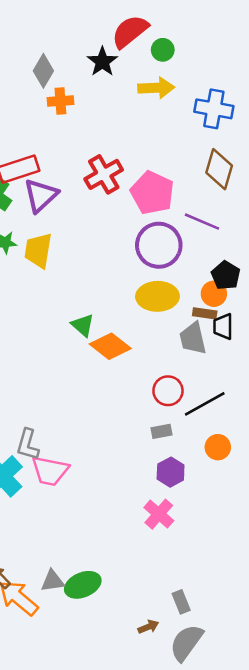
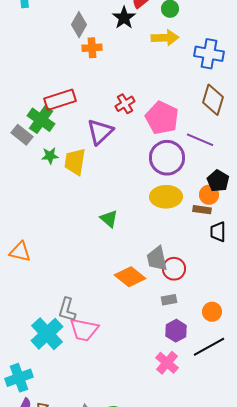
red cross: (104, 174) -> (125, 104), size x0.7
purple triangle: (41, 195) -> (100, 132), moved
black trapezoid: (223, 327) -> (218, 232), moved
gray trapezoid: (193, 338) -> (157, 259), moved
orange diamond: (110, 346) -> (130, 277), moved
black line: (205, 404) -> (209, 347), moved

